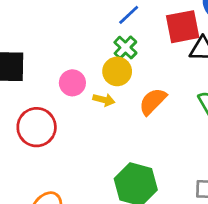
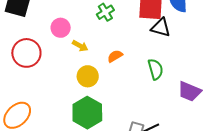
yellow circle: (117, 71) -> (88, 76), moved
orange semicircle: (153, 101) -> (115, 56), size x0.7

